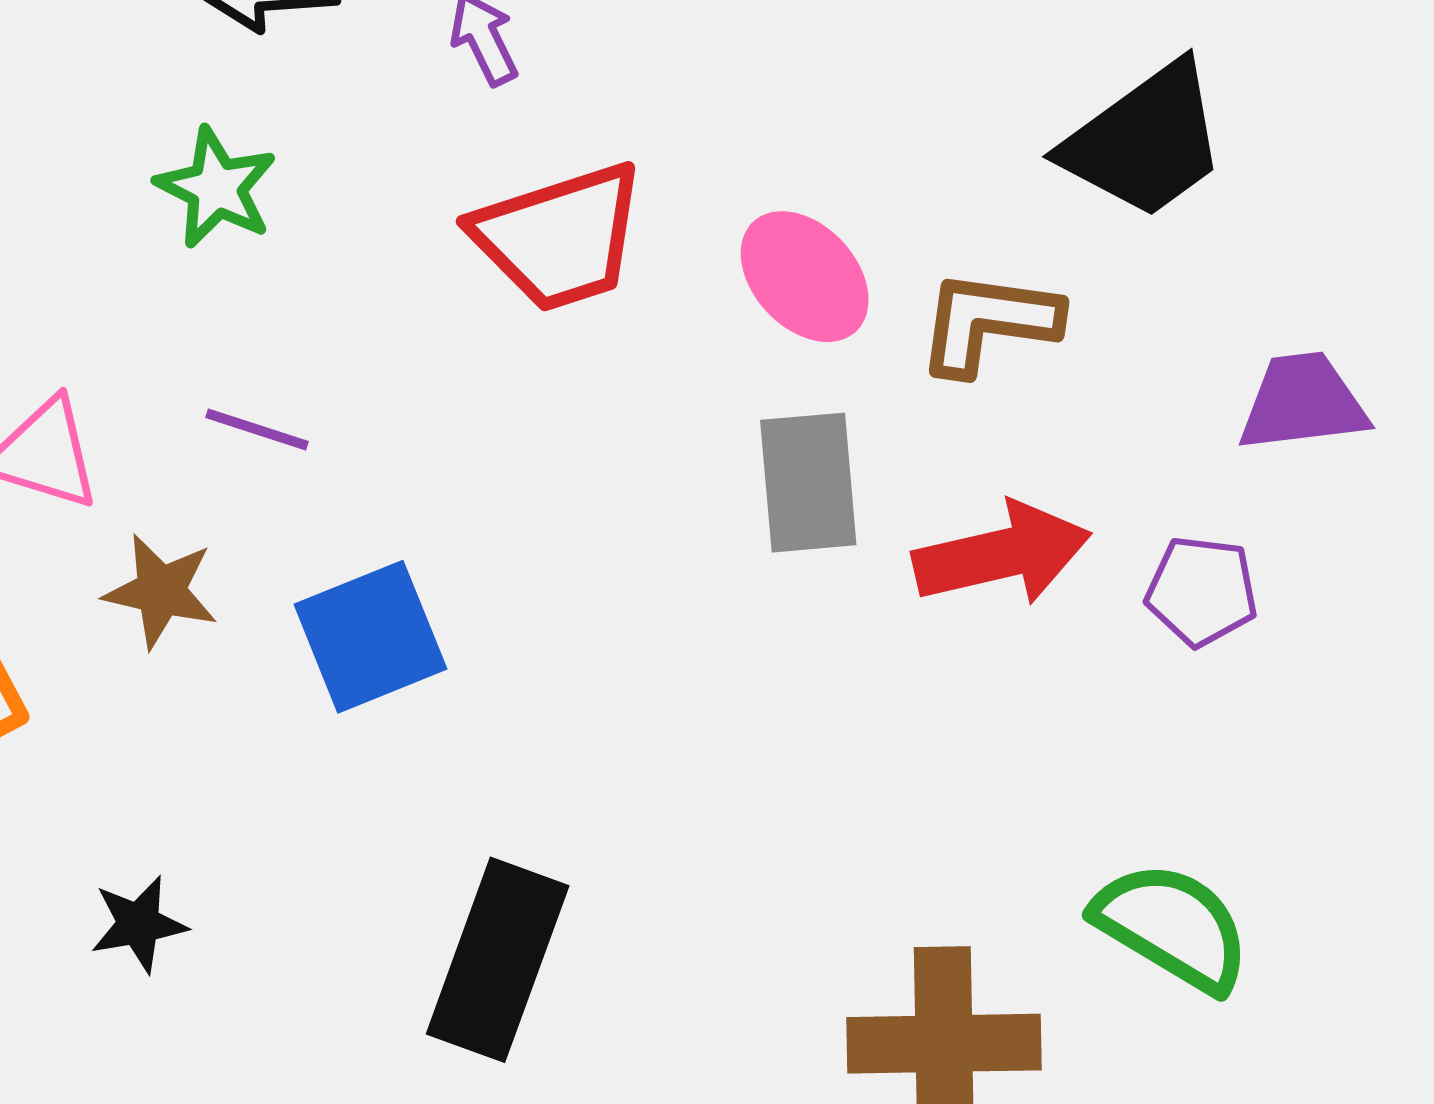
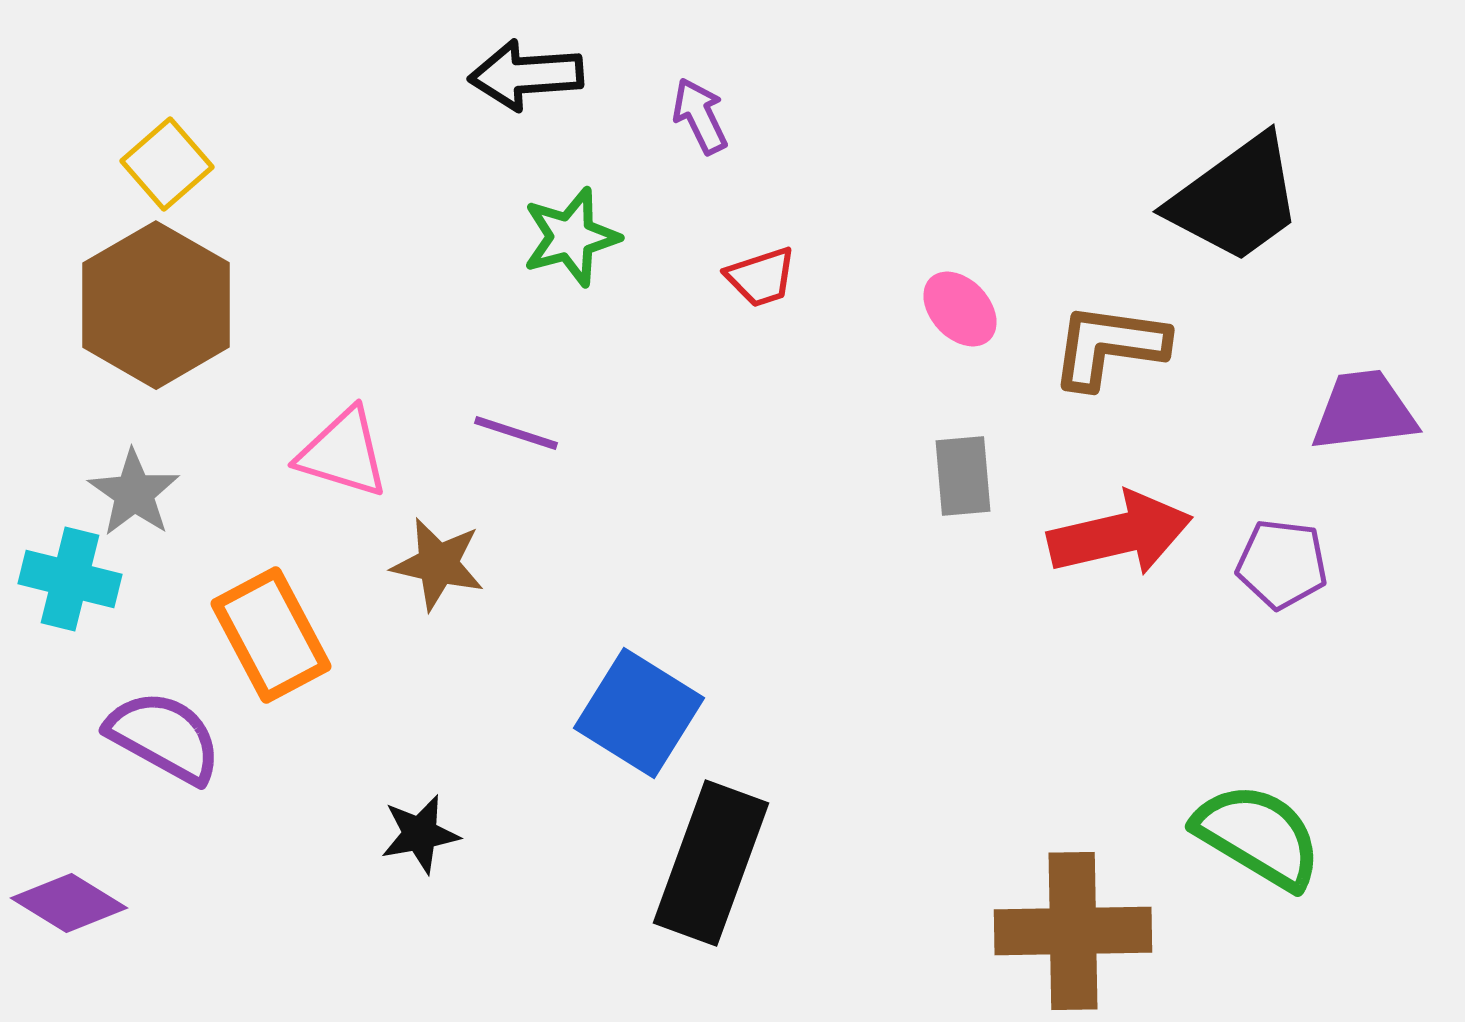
green star: (216, 188) -> (571, 237), moved, turned 30
red trapezoid: (559, 237) -> (761, 277), size x0.5
pink ellipse: (805, 277) -> (960, 309), size x0.7
gray rectangle: (808, 483) -> (963, 476), size x0.7
blue square: (370, 637) -> (639, 713), moved, turned -36

